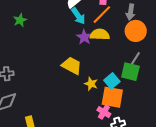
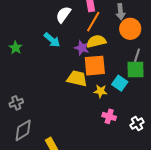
cyan arrow: (78, 16) -> (52, 40), moved
orange square: (112, 97) -> (95, 66), moved
pink cross: (104, 112) -> (109, 116), moved

